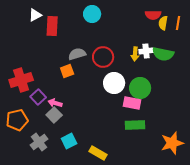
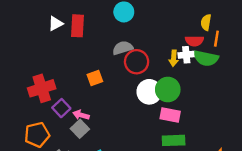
white triangle: (35, 15) -> (56, 24), moved
red semicircle: (153, 15) -> (194, 41), moved
orange line: (178, 23) -> (216, 39), moved
gray semicircle: (77, 54) -> (123, 48), moved
green circle: (140, 88) -> (168, 89), moved

